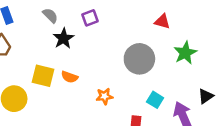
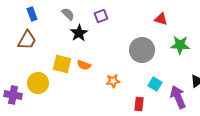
green star: (185, 53) -> (180, 45), turned 30

